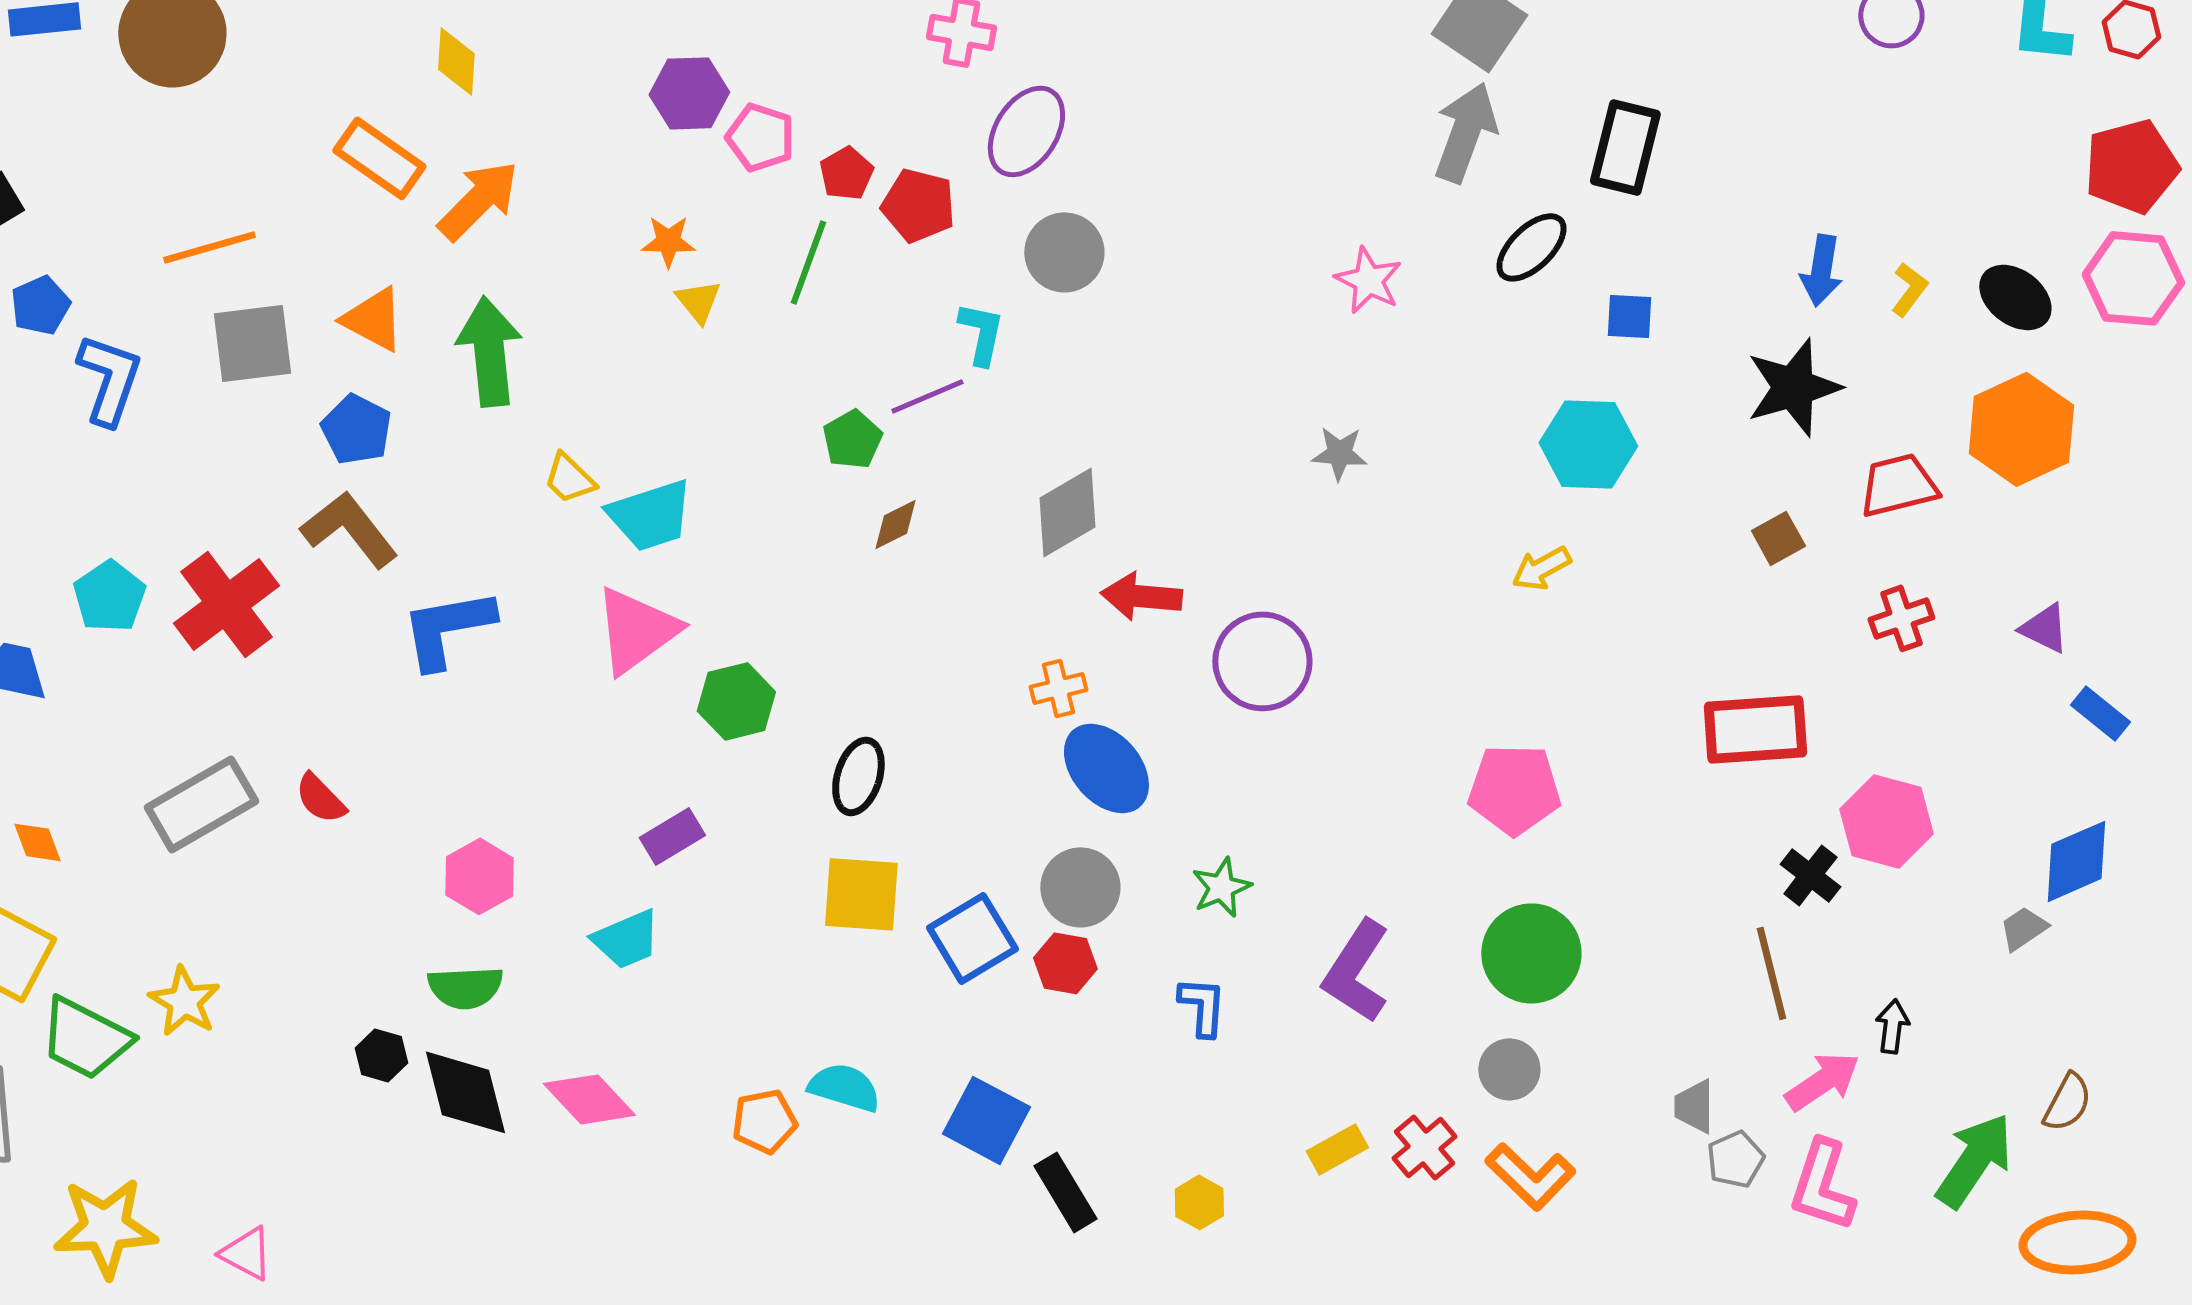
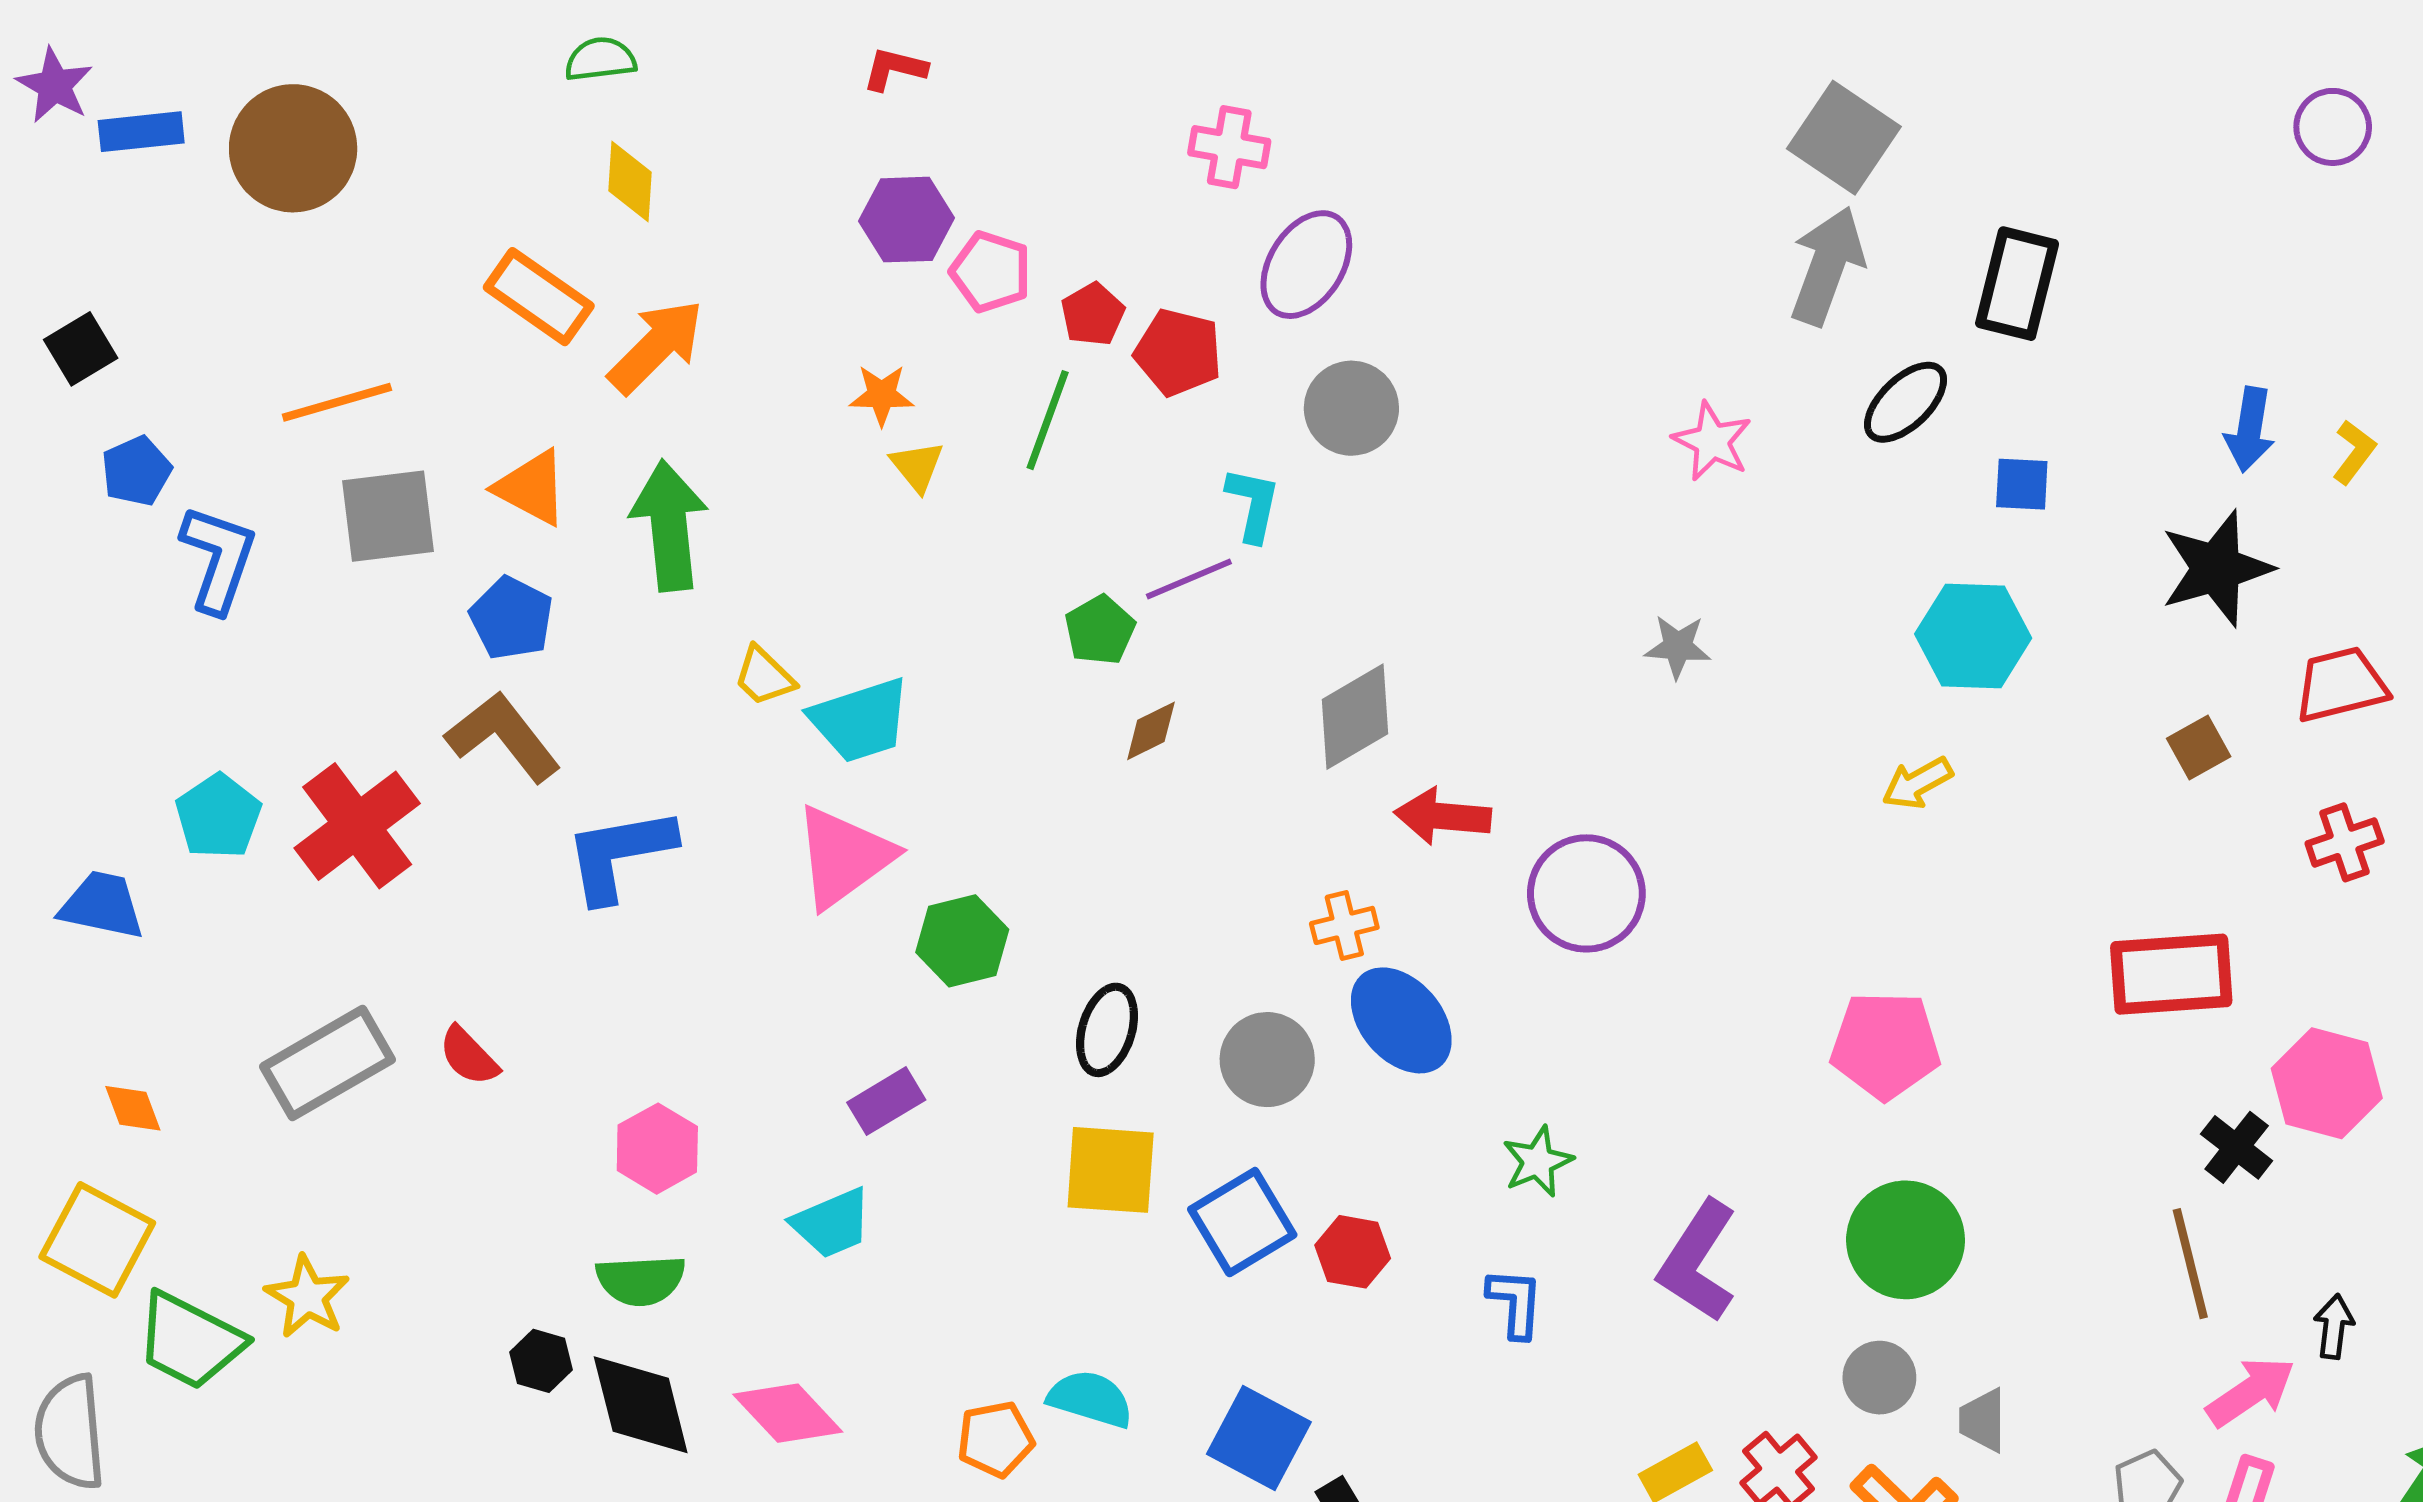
gray circle: (1080, 887) -> (1267, 1060), moved
gray trapezoid: (1694, 1106) -> (1983, 1420), moved

